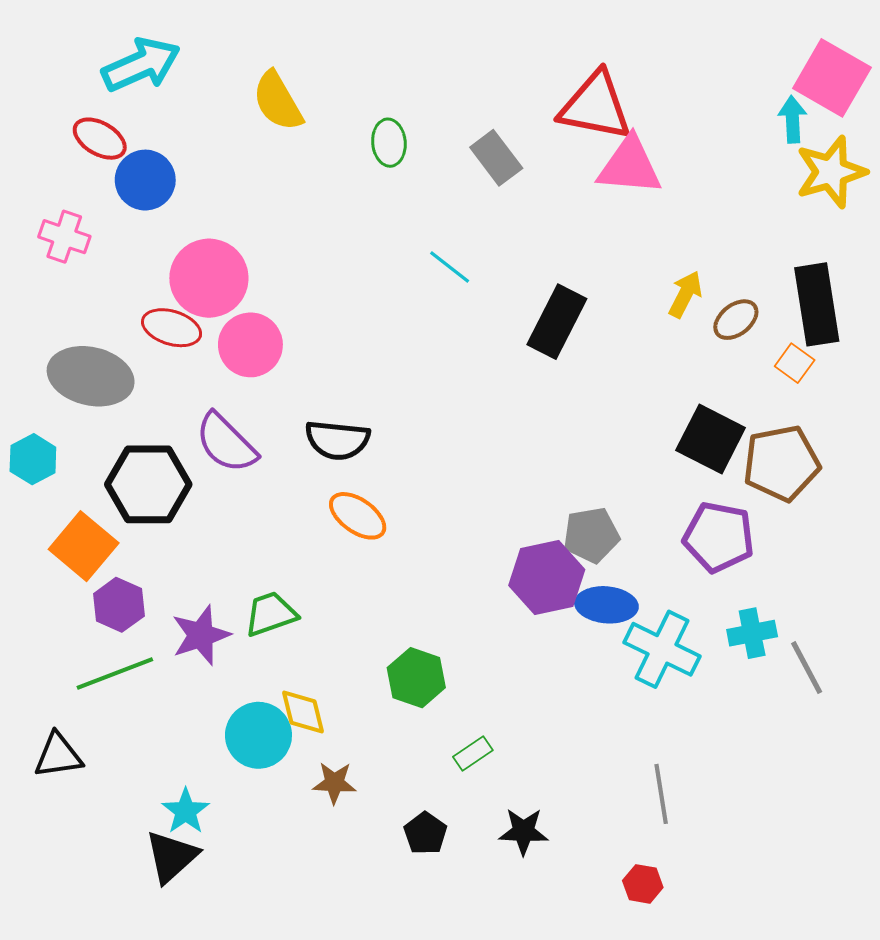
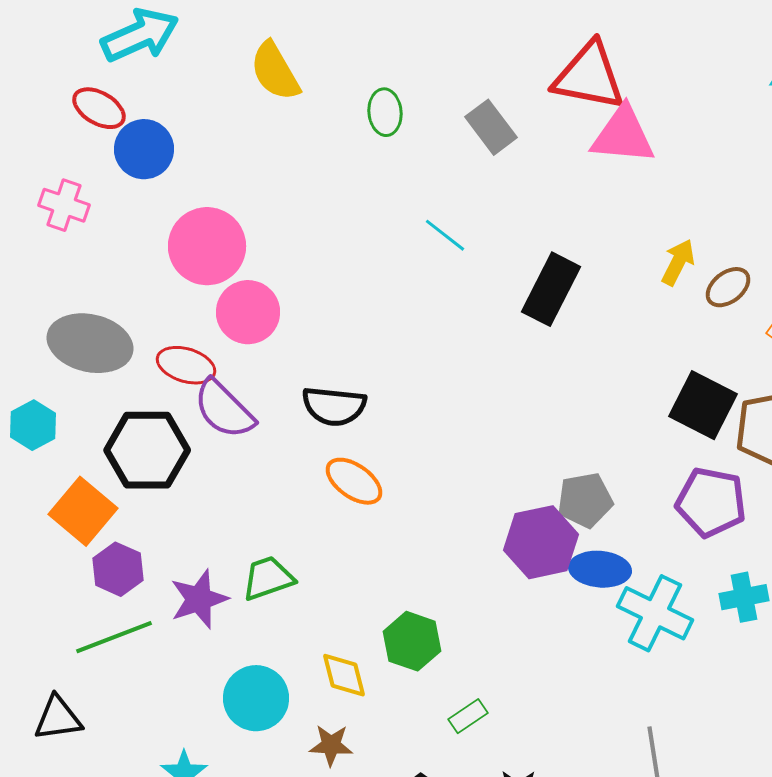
red ellipse: (172, 328) -> (186, 365), moved
yellow diamond: (303, 712) -> (344, 675), moved

